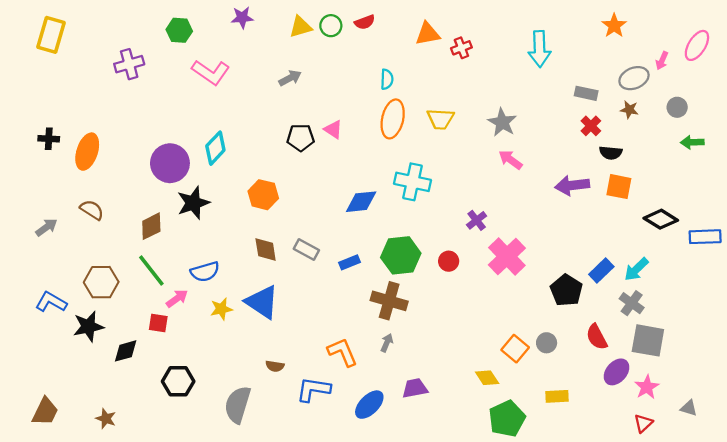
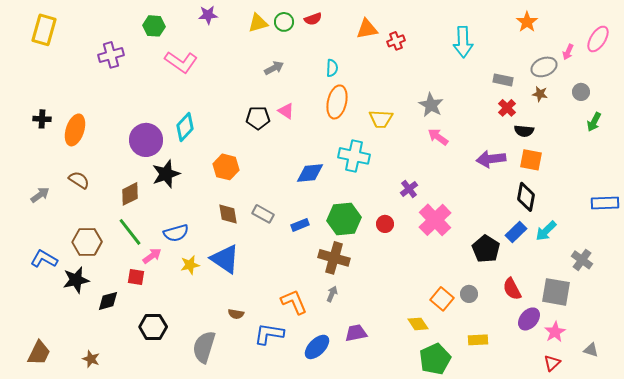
gray arrow: (290, 78) -> (274, 68), moved
yellow trapezoid: (440, 119) -> (381, 119), moved
green arrow: (692, 142) -> (594, 122), turned -60
black diamond: (661, 219) -> (526, 197), moved, turned 68
gray cross: (632, 303) -> (582, 260), moved

